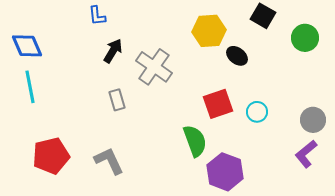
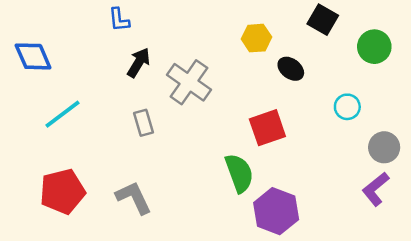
yellow hexagon: (209, 31) -> (256, 38), size x0.7
cyan line: (30, 87) -> (62, 114), moved, turned 64
cyan circle: (257, 112) -> (347, 107), moved

